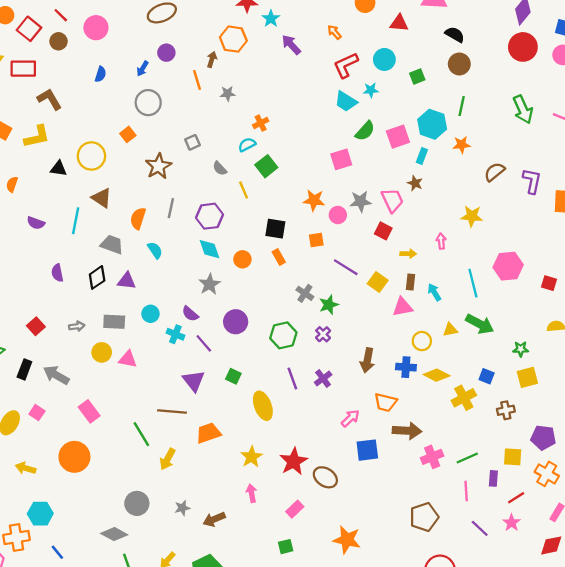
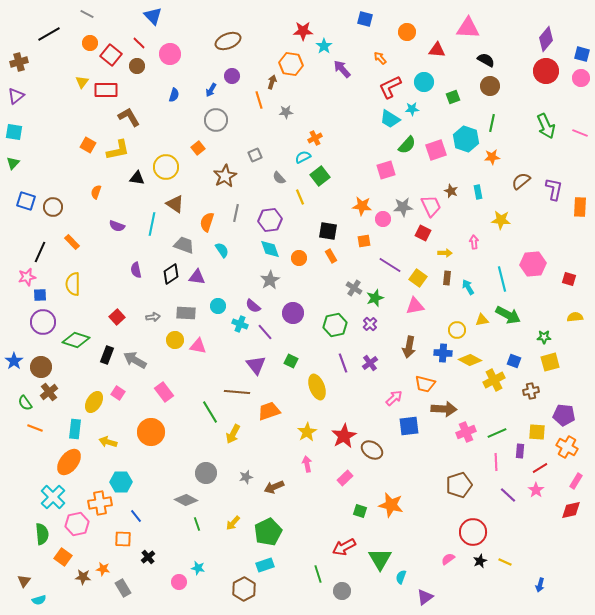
cyan rectangle: (422, 156) -> (478, 192), moved, turned -32
pink triangle: (403, 307) -> (415, 306), moved
green square: (286, 547) -> (360, 511), moved, turned 32

